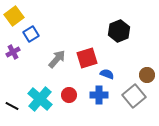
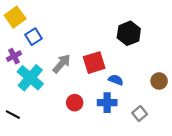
gray square: (134, 96) -> (140, 113), moved, size x0.6
cyan cross: (40, 99) -> (30, 78), moved

